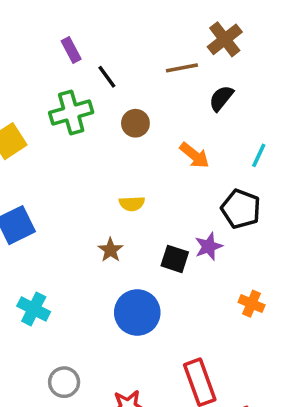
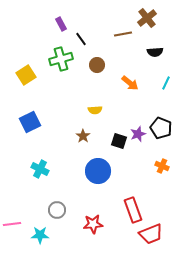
black semicircle: (221, 98) -> (155, 52), moved, turned -133
black pentagon: (241, 209) -> (161, 128), moved

